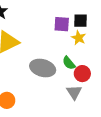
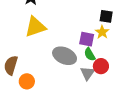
purple square: (62, 24) -> (87, 39), moved
gray triangle: (74, 92) -> (87, 73), moved

